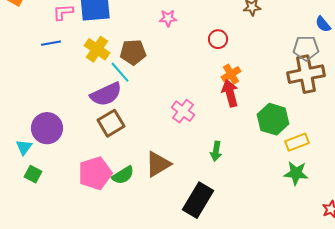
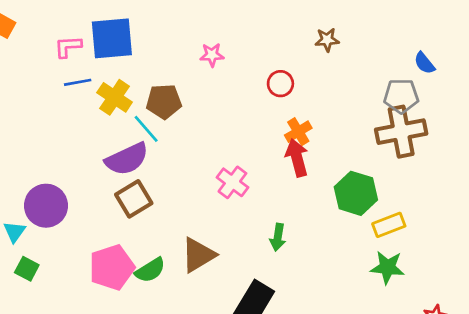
blue line: (51, 43) -> (78, 82), moved

